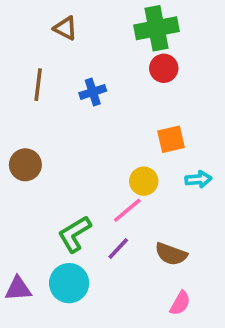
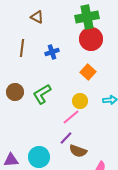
red circle: (164, 68) -> (91, 39), size x1.5
orange square: (171, 139) -> (88, 72), moved, turned -35
green L-shape: (75, 234) -> (42, 94), moved
brown semicircle: (171, 254) -> (78, 151), moved

